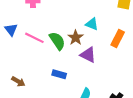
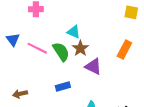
cyan triangle: (92, 24) -> (74, 32), moved
blue rectangle: (59, 74) -> (63, 87), turned -32
brown arrow: (18, 81) -> (20, 94), turned 136

